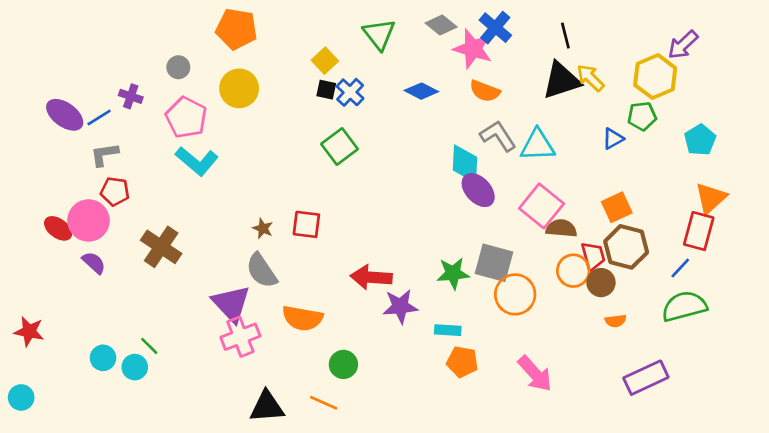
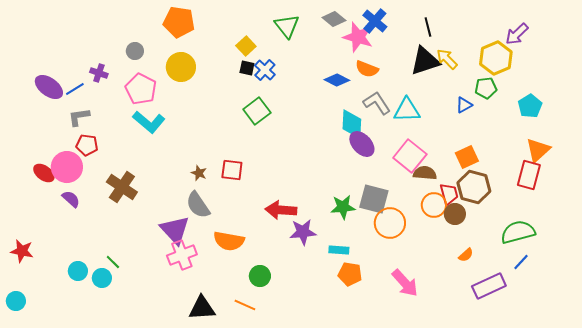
blue diamond: (421, 91) -> (337, 80), moved
blue line: (680, 268) -> (521, 262), moved
orange semicircle: (616, 321) -> (466, 255), moved, turned -35

